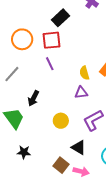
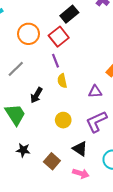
red square: (52, 40) -> (59, 37), turned -36
yellow semicircle: (84, 73) -> (62, 81), moved
purple triangle: (81, 93) -> (95, 92), moved
brown square: (61, 165) -> (52, 161), moved

